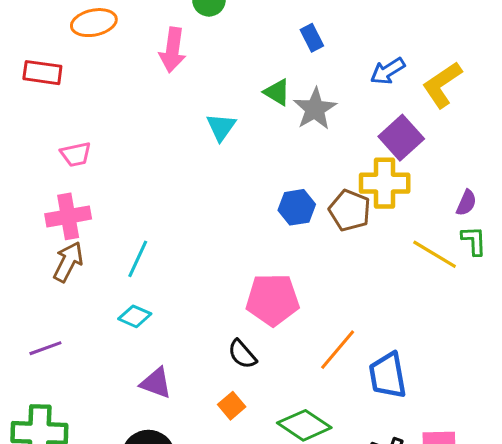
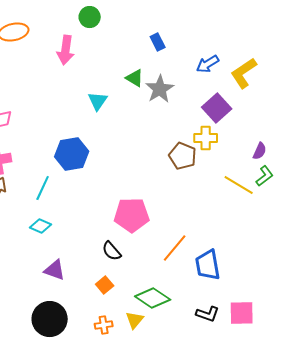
yellow cross: (385, 183) -> (206, 138), size x0.7
blue hexagon: (297, 207) -> (72, 154), moved, size x1.4
green L-shape: (474, 241) -> (265, 176), turned 55

